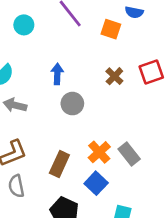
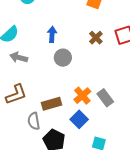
brown rectangle: (59, 164) -> (51, 104), turned 48
gray semicircle: (16, 186) -> (34, 121), moved

